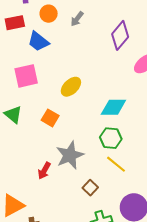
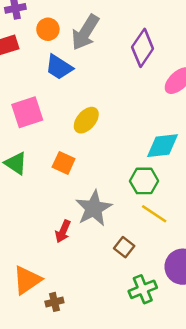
gray arrow: (77, 19) -> (85, 32), size x1.8
blue trapezoid: (38, 41) -> (59, 67), moved
cyan diamond: (113, 107) -> (163, 146), moved

